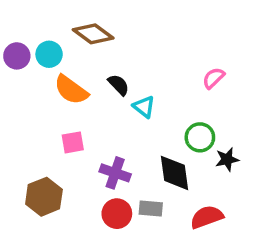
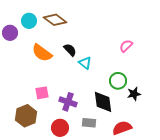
cyan circle: (49, 54) -> (29, 21), moved
pink square: (73, 142) -> (42, 93), moved
red circle: (117, 214) -> (60, 128), moved

